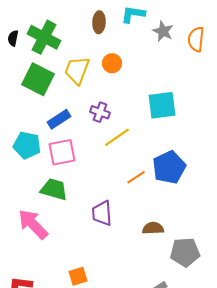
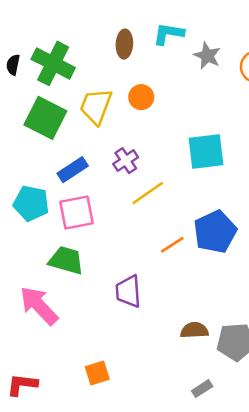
purple cross: (100, 112) -> (126, 161), turned 36
brown semicircle: (153, 228) -> (194, 330), moved

